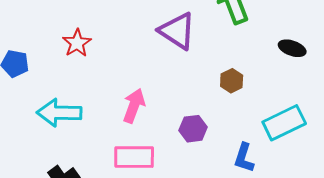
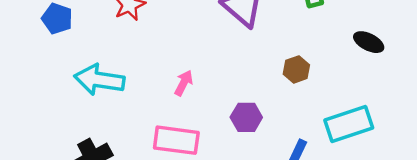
pink arrow: (134, 106) -> (184, 83), size x0.7

